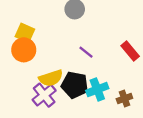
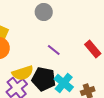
cyan cross: (97, 89) -> (64, 83), turned -30

